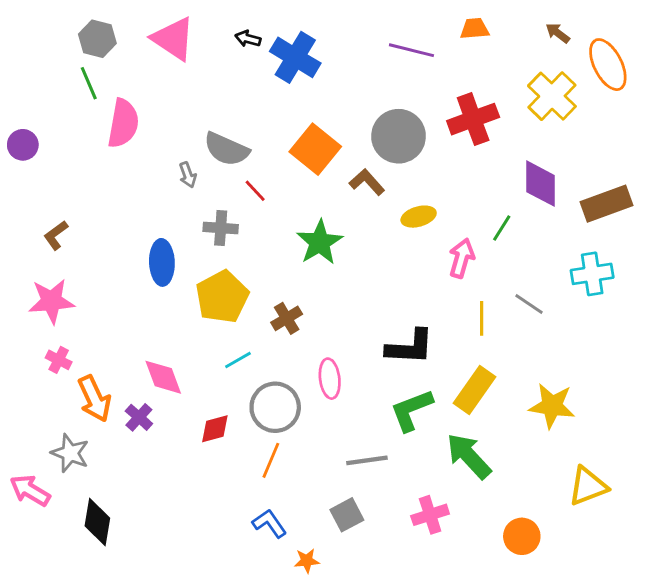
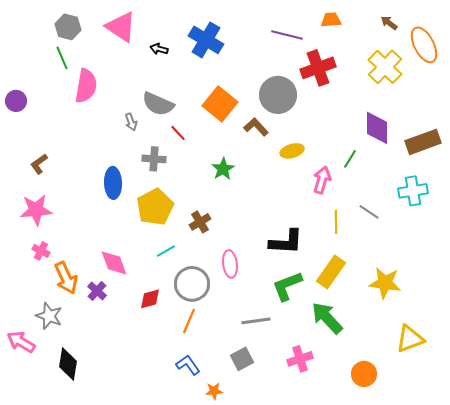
black arrow: (248, 39) -> (159, 49), moved
red cross: (473, 119) -> (318, 68), moved
green star: (320, 242) -> (223, 169), size x0.7

